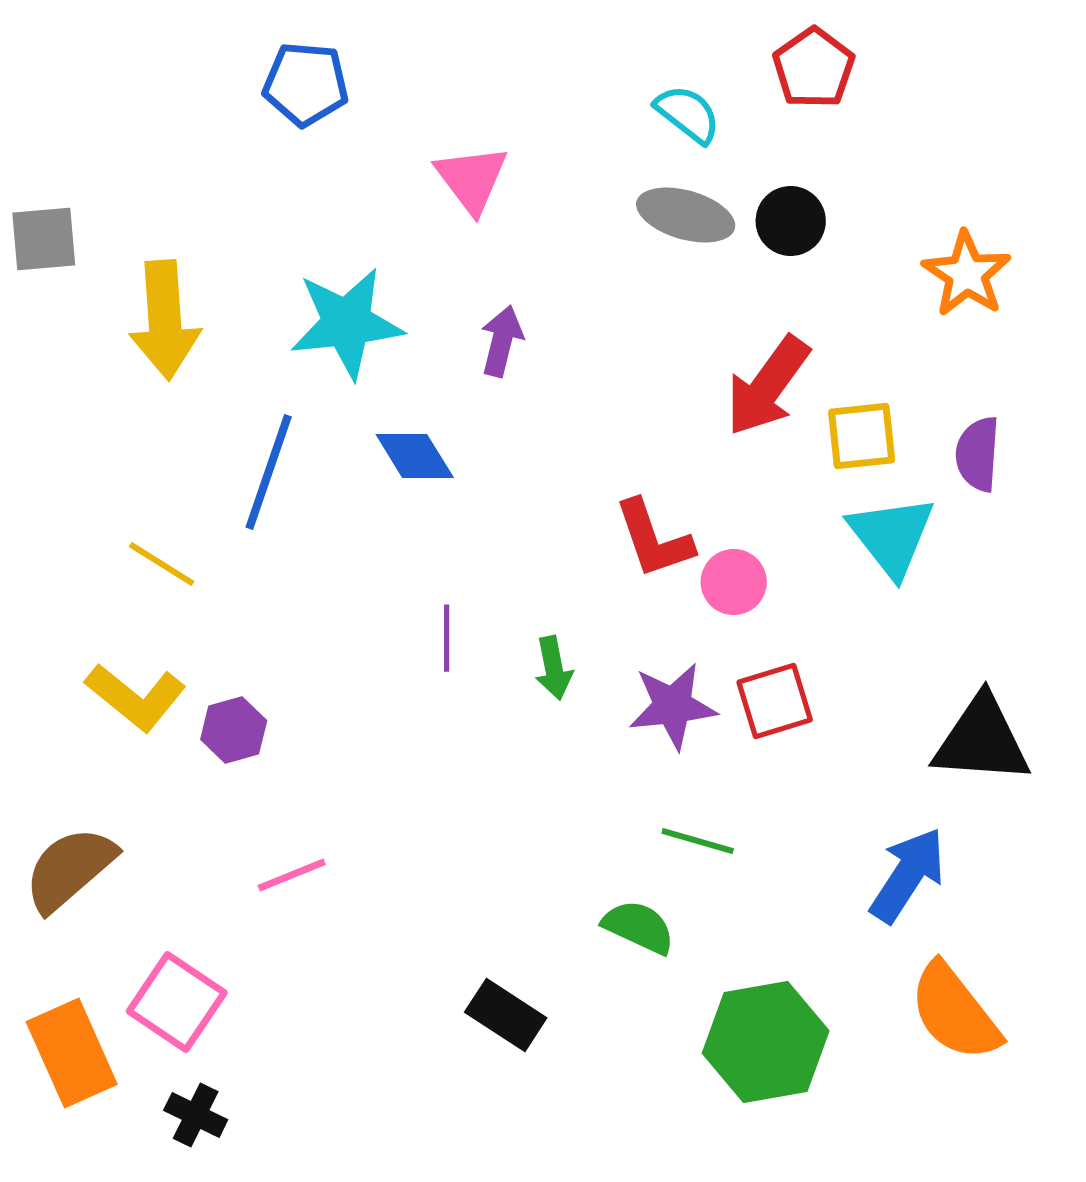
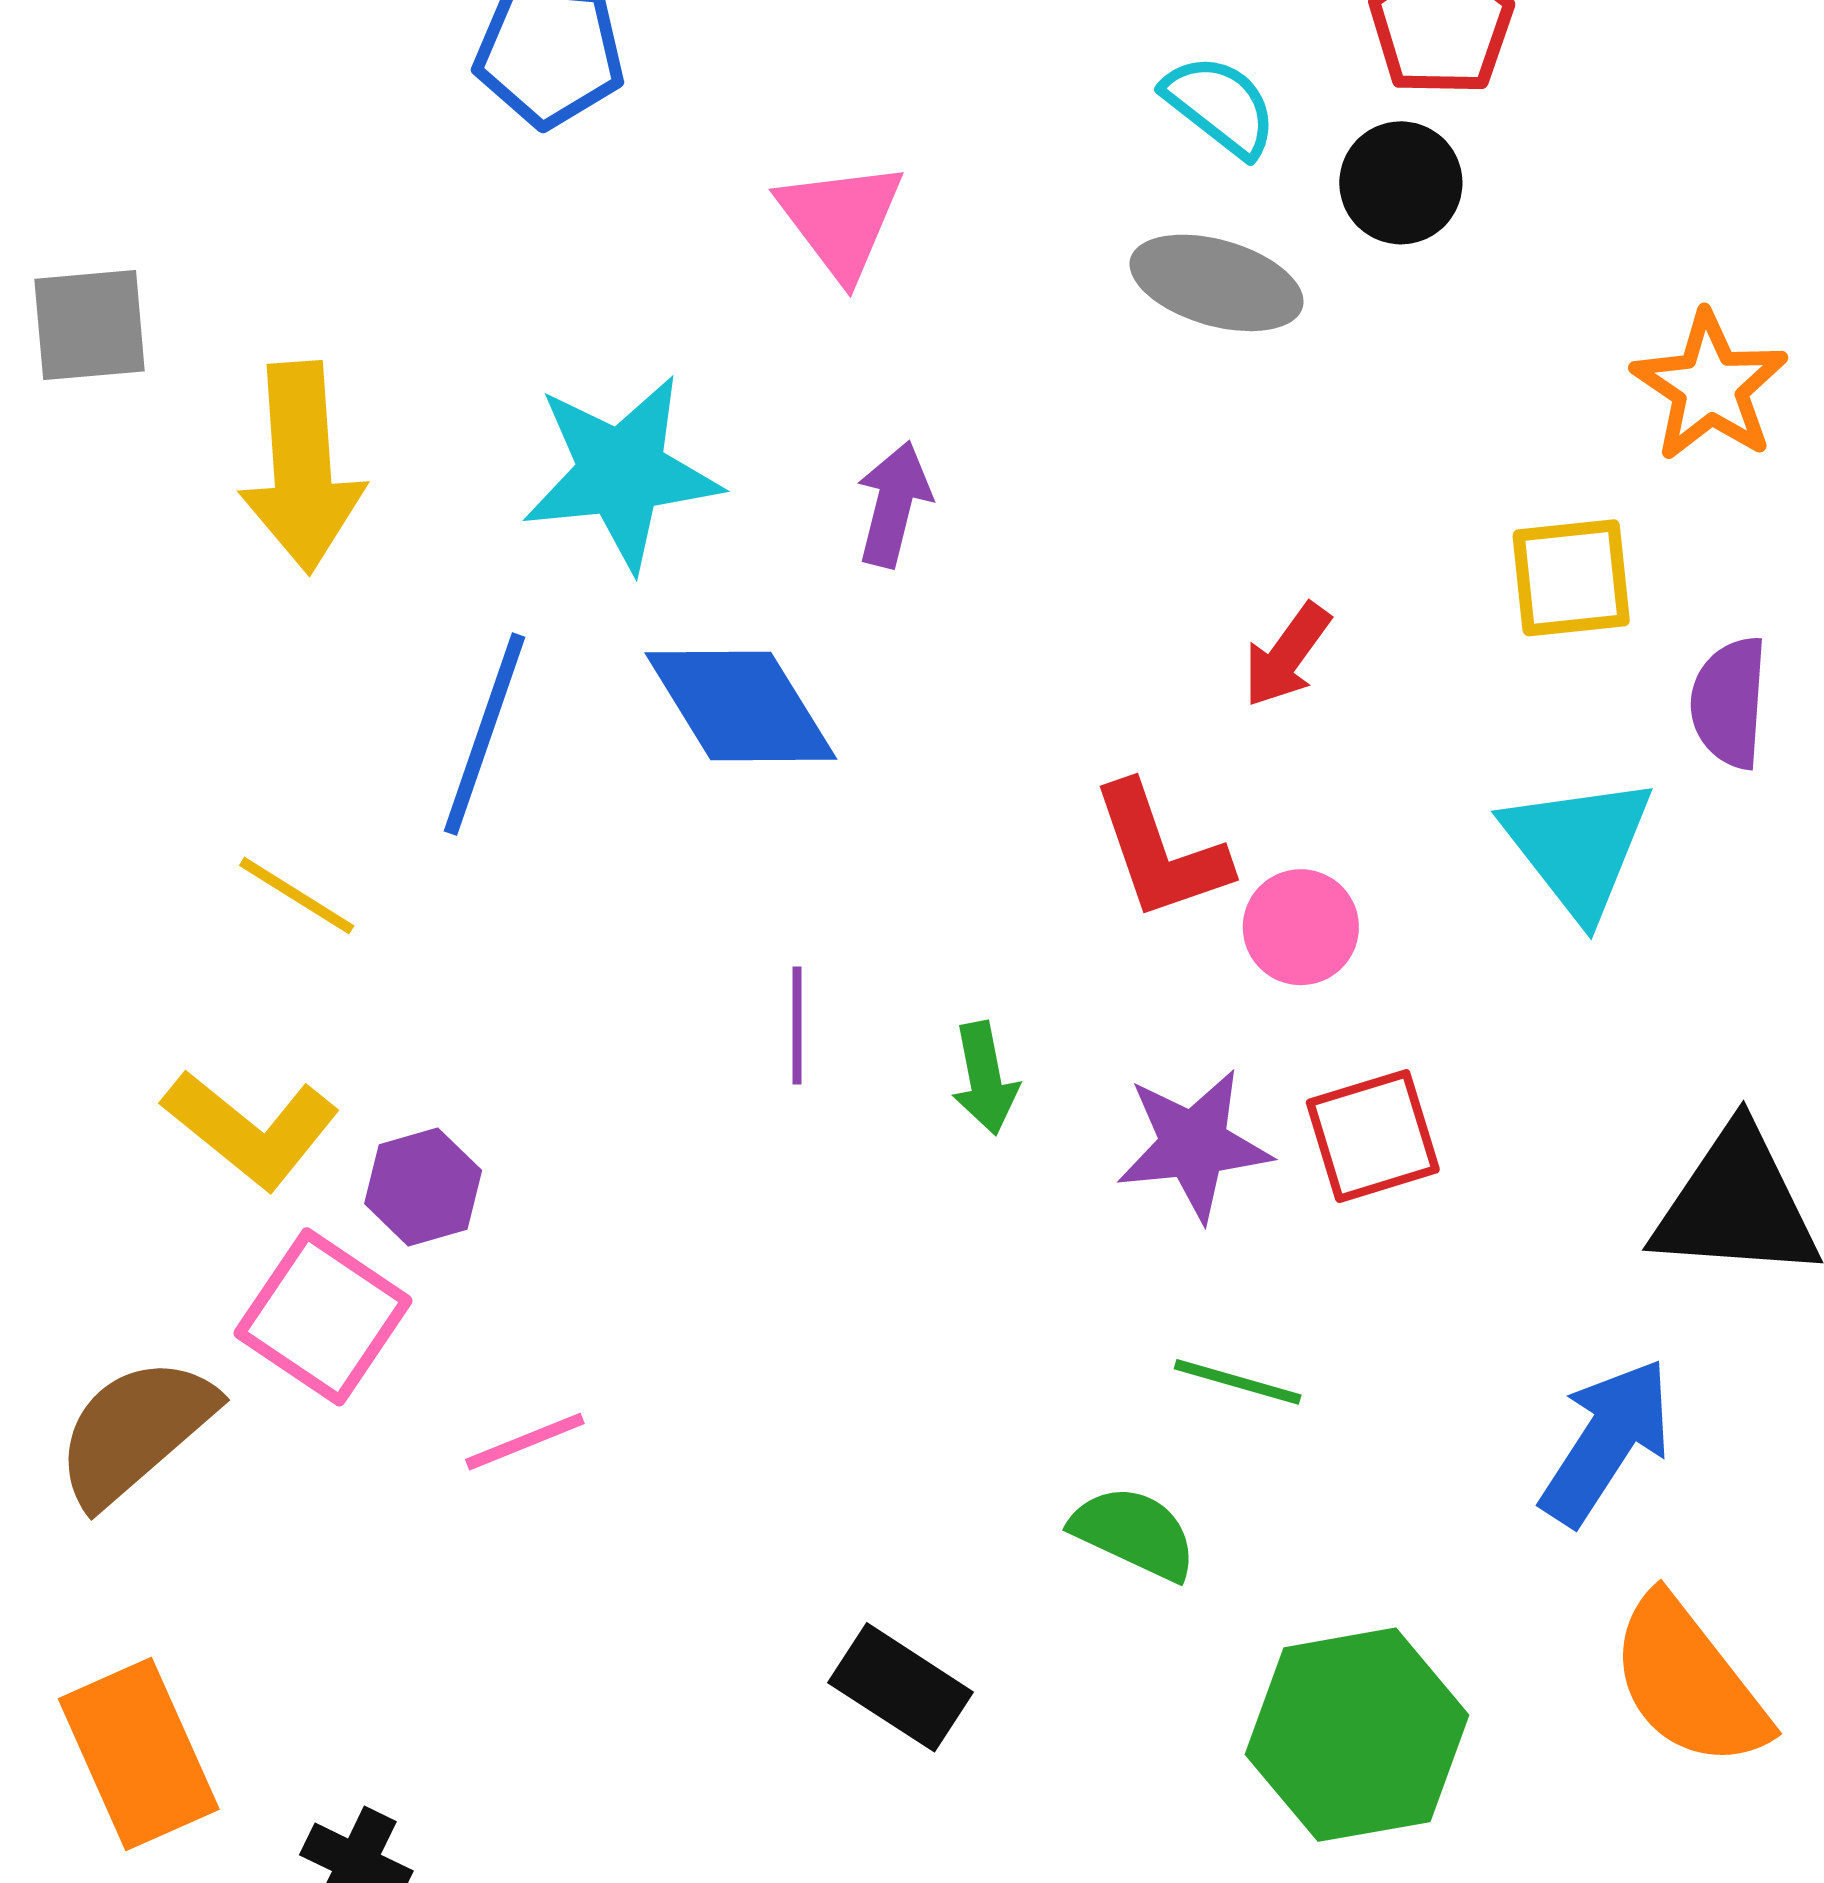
black circle: (791, 221) -> (1401, 183), moved
red arrow: (768, 386) -> (1287, 655), moved, size x0.6
yellow square: (862, 436) -> (1571, 578), moved
blue diamond: (415, 456) -> (741, 706), size x1.4
pink square: (177, 1002) -> (323, 1317), moved

